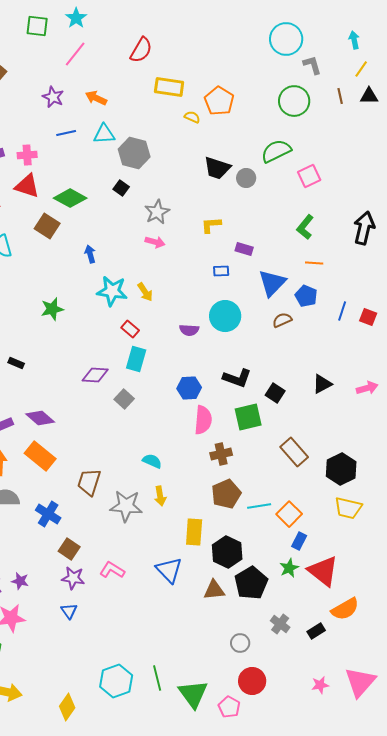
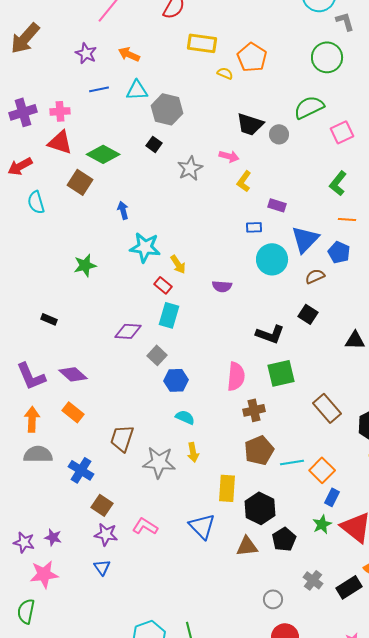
yellow L-shape: (211, 225) -> (244, 181), turned -50
pink arrow: (155, 242) -> (229, 156), moved
yellow arrow: (145, 292) -> (178, 264), moved
cyan circle: (225, 316) -> (272, 259), moved
black triangle: (322, 384) -> (355, 340), turned 30
blue hexagon: (189, 388) -> (176, 380), moved
black square: (275, 393) -> (308, 314), moved
orange rectangle: (40, 456) -> (73, 412), size x0.7
black pentagon: (251, 583) -> (284, 539), size x0.7
black rectangle: (316, 631) -> (349, 587), size x1.4

